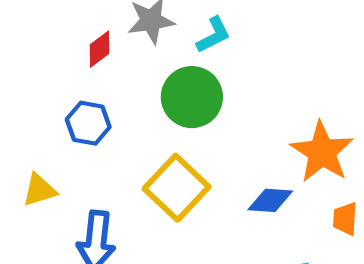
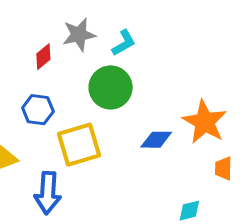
yellow square: (177, 188) -> (79, 145), moved, turned 33
blue diamond: (270, 200) -> (156, 140), moved

